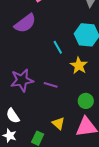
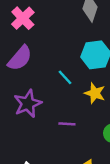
purple star: (22, 80) -> (28, 104), moved

